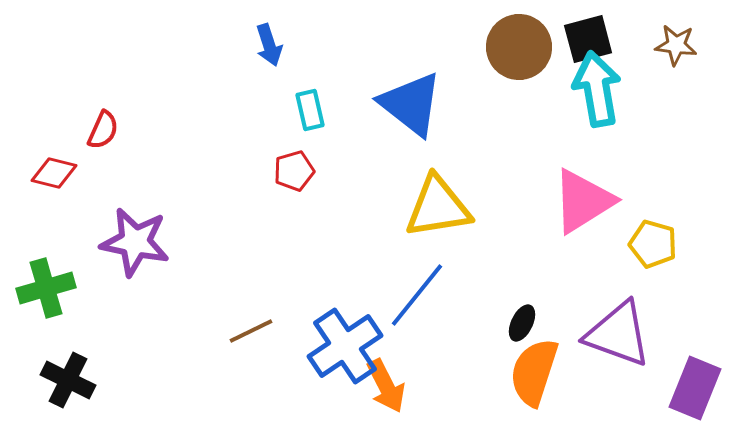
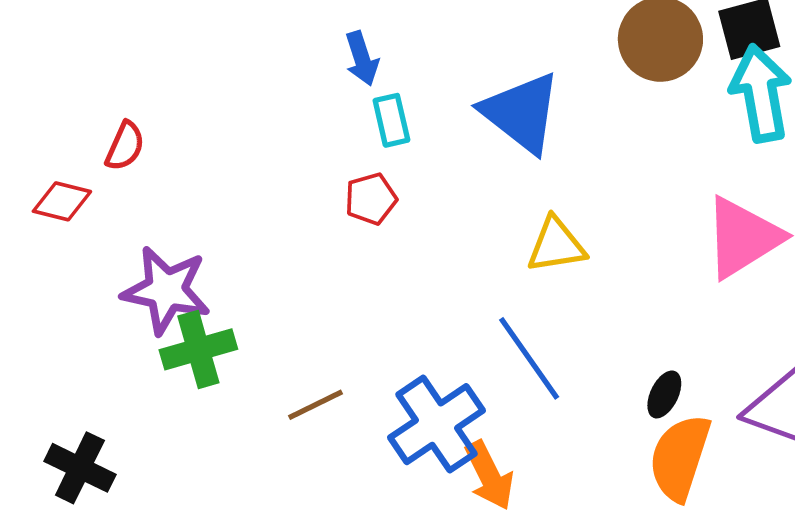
blue arrow: (269, 45) -> (362, 59), moved
yellow triangle: (438, 207) -> (556, 245), size x0.7
green cross: (46, 288) -> (198, 349), moved
blue line: (417, 295) -> (529, 358), turned -74

